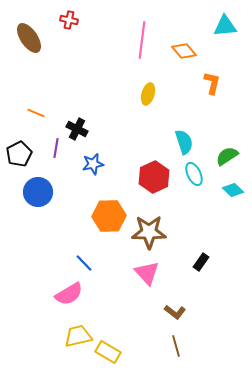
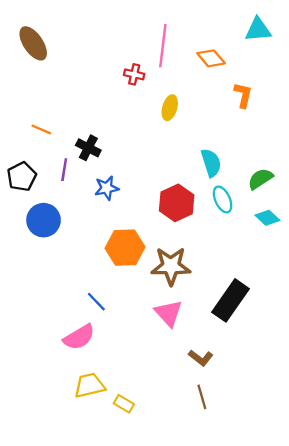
red cross: (69, 20) -> (134, 74), moved
black rectangle: (201, 262) -> (231, 300), size x2.0
yellow rectangle: (108, 352) -> (124, 404), size x0.7

